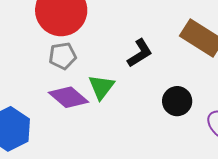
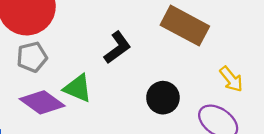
green triangle: (101, 87) -> (78, 88), turned -40

